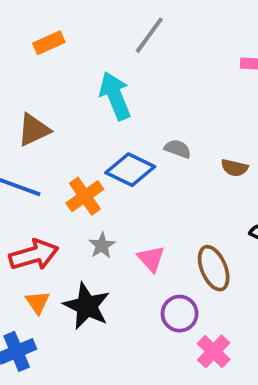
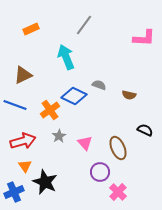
black star: (87, 306) -> (45, 182), moved

